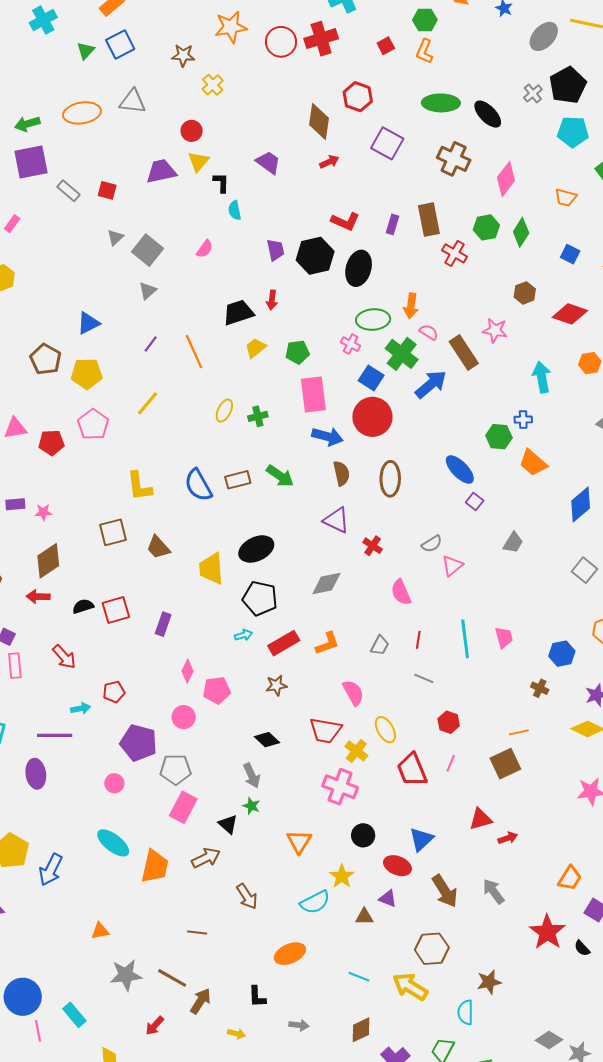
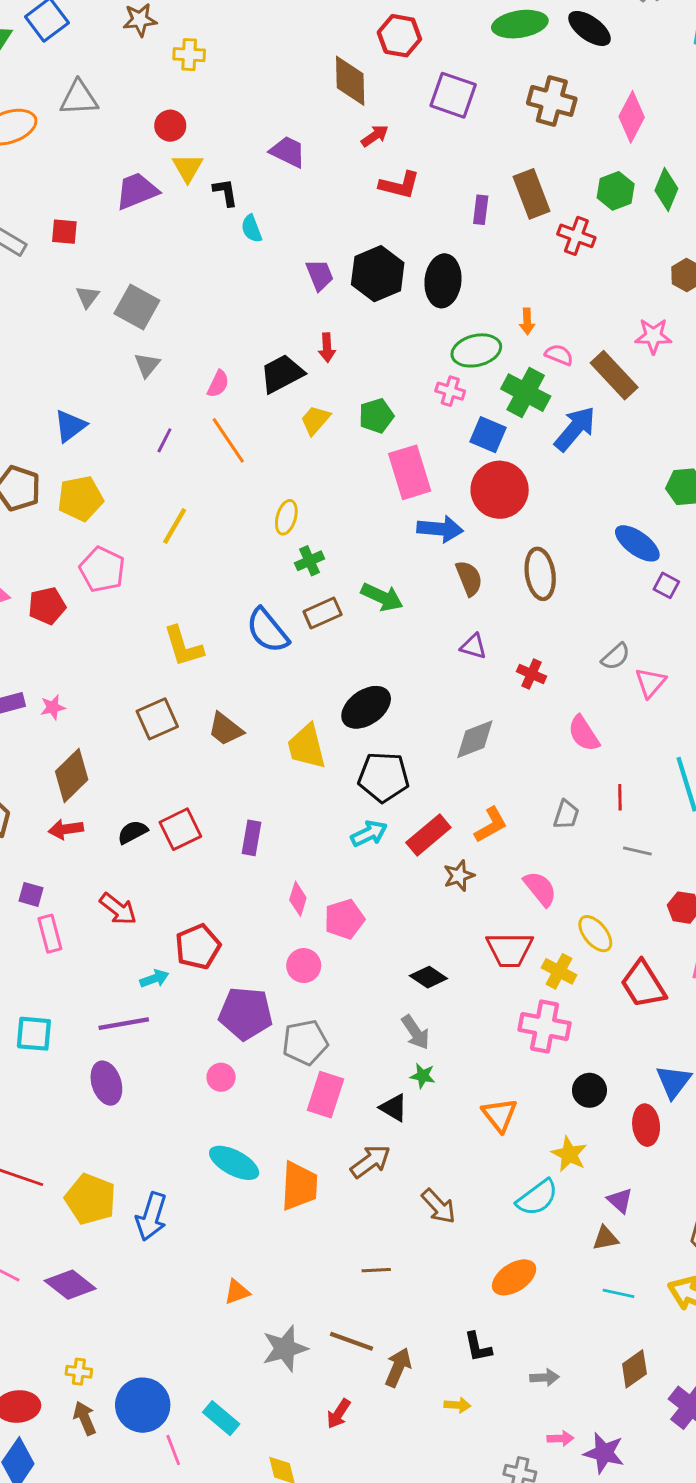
yellow cross: (213, 85) -> (189, 55), turned -35
red L-shape: (345, 221) -> (399, 185), moved
pink semicircle: (205, 249) -> (218, 384), moved
orange arrow: (411, 306) -> (527, 321), size x0.7
green cross: (258, 416) -> (310, 561), moved
purple triangle: (336, 520) -> (473, 646), size x0.7
cyan arrow: (243, 635) -> (369, 834), size x1.4
brown star: (276, 685) -> (459, 876), moved
red pentagon: (114, 692) -> (198, 947), size x1.4
red ellipse: (397, 866) -> (646, 1125), turned 72
purple triangle: (388, 898) -> (620, 1201), moved, turned 30
brown triangle: (364, 917) -> (605, 1238), moved

